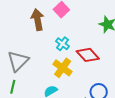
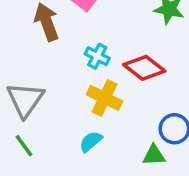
green line: (13, 87) -> (24, 146), turned -40

